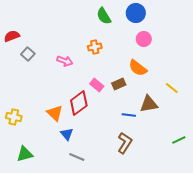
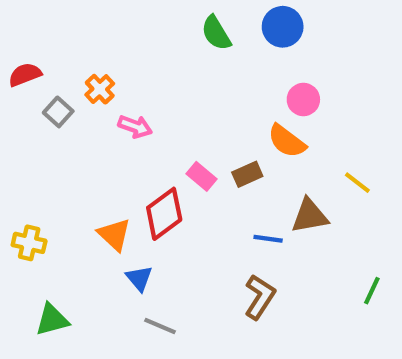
pink circle: (144, 39) -> (303, 99), moved
orange cross: (95, 47) -> (100, 89), moved, turned -32
green line: (179, 140) -> (372, 291), turned -40

